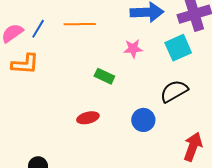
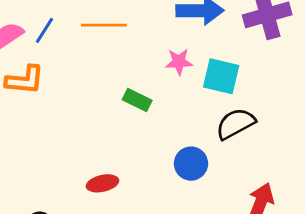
cyan square: (178, 48) -> (221, 76), moved, turned 36
red ellipse: (88, 118) -> (102, 183), moved

